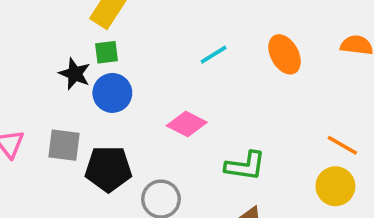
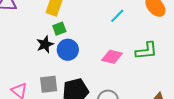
black star: (75, 74) -> (45, 44), turned -30
green L-shape: (245, 166) -> (146, 51), moved

